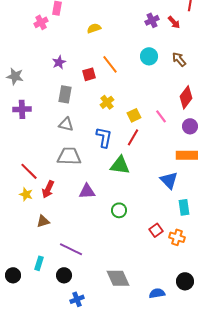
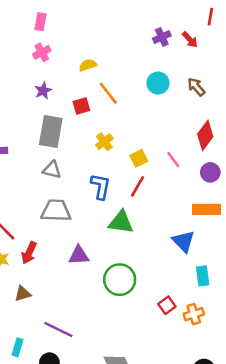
pink cross: (41, 22) -> (42, 52), moved
yellow semicircle: (94, 28) -> (88, 65), moved
gray rectangle: (65, 94) -> (51, 132), size x1.4
green circle: (119, 210) -> (120, 280), size x1.6
orange cross: (177, 237) -> (194, 314), turned -35

